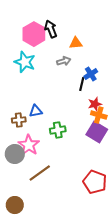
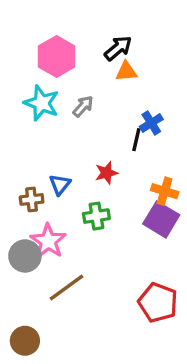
black arrow: (51, 29) -> (118, 48), moved, turned 72
gray arrow: (64, 61) -> (83, 106), moved, turned -32
red star: (95, 104) -> (106, 173), moved
blue triangle: (36, 111) -> (60, 184), turned -40

